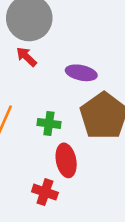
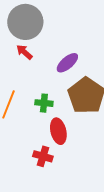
purple ellipse: (81, 73) -> (67, 63), turned -50

